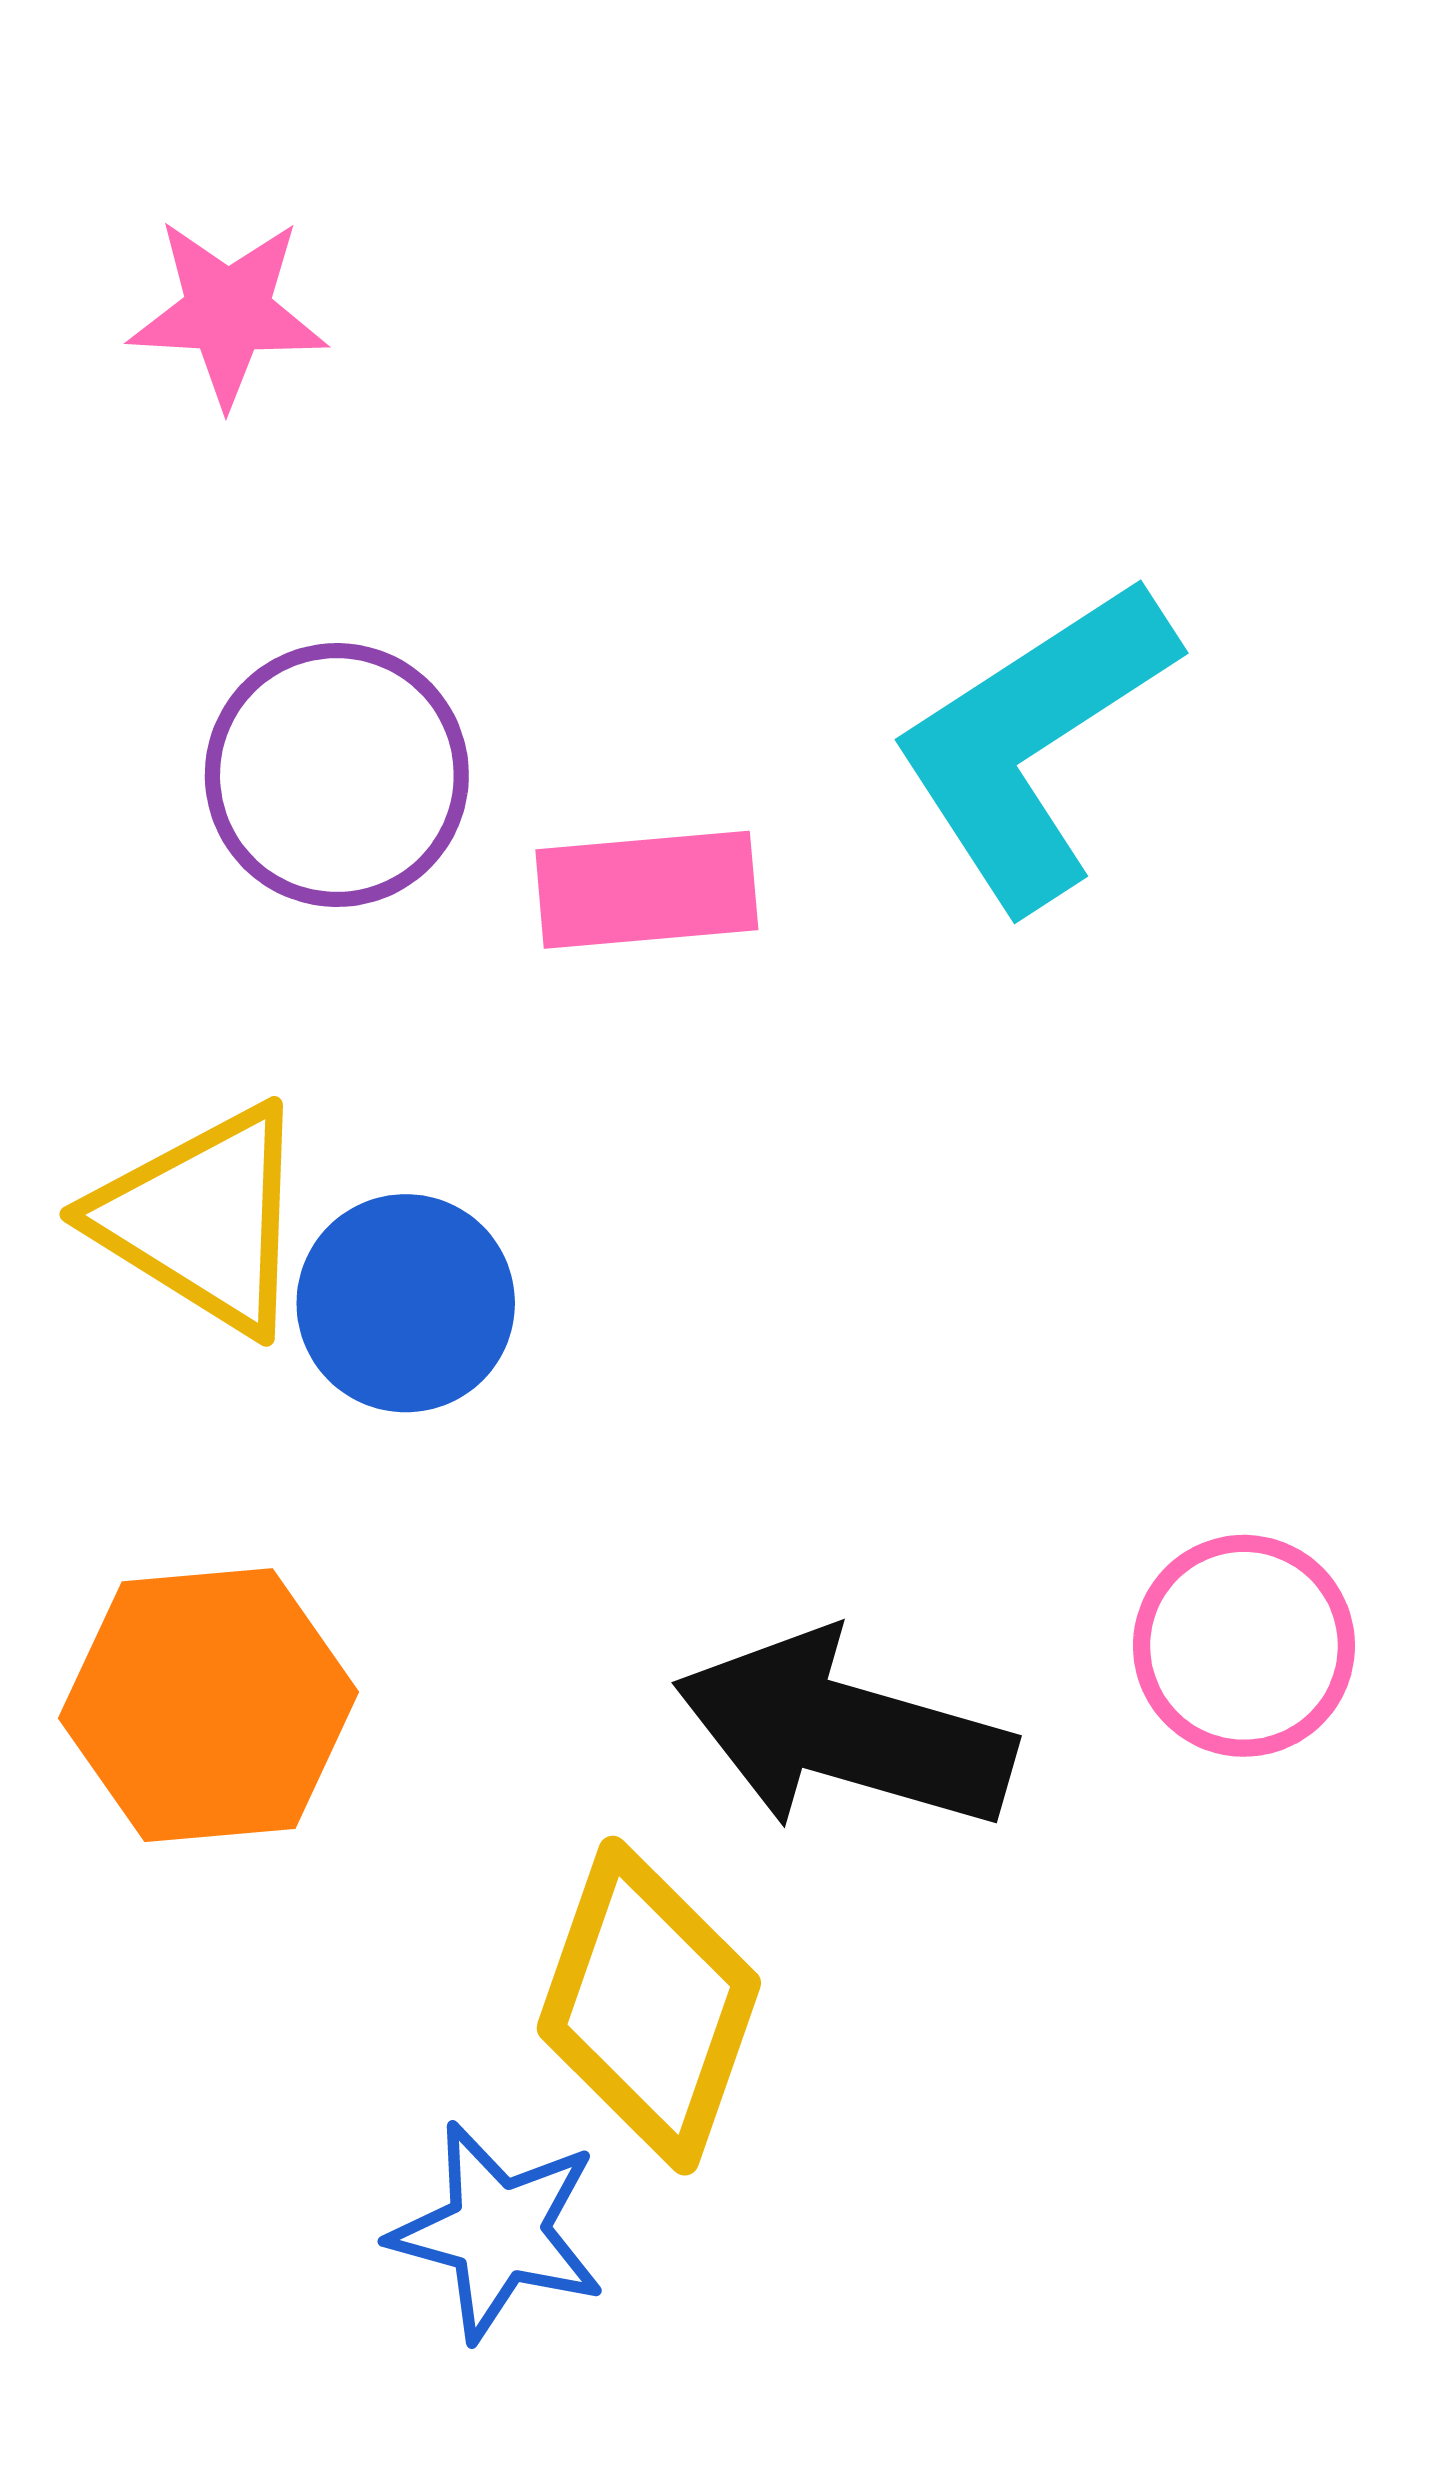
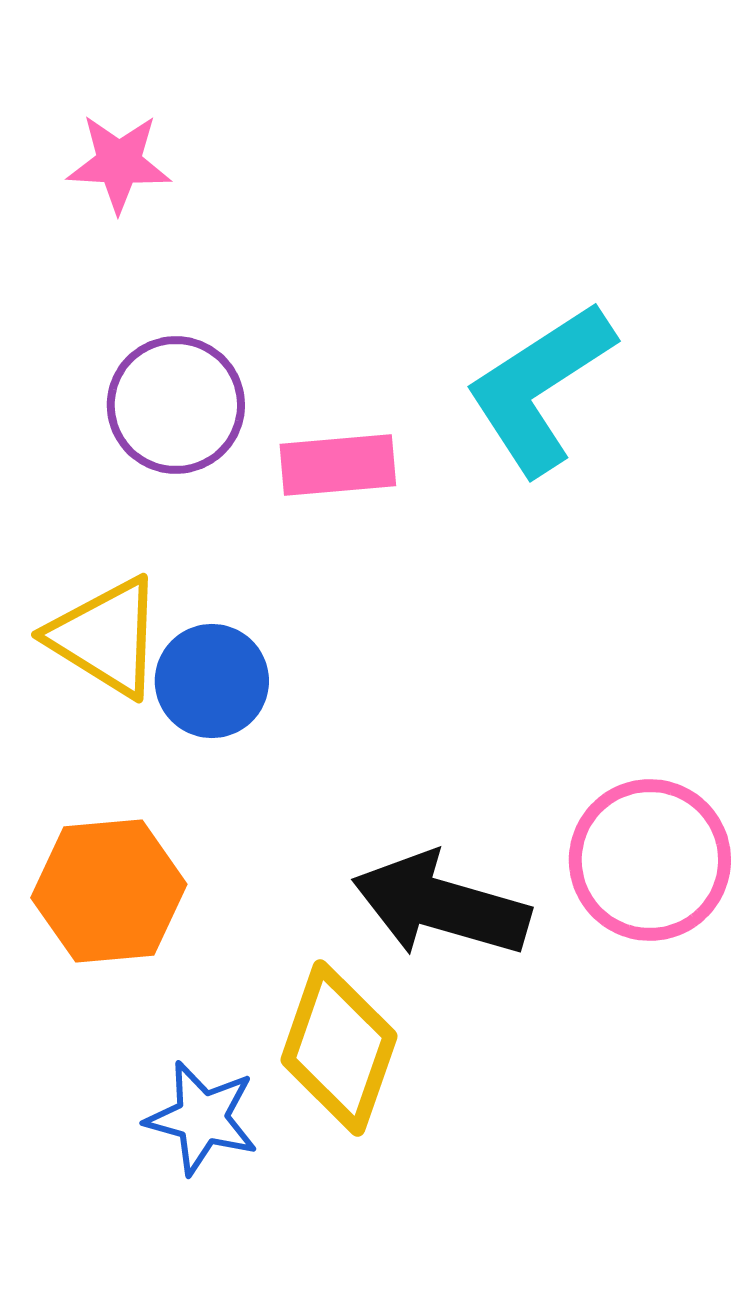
pink circle: (1244, 1646) -> (650, 860), size x1.4
blue star: (498, 2231) -> (202, 1118), moved

